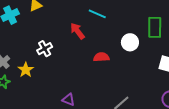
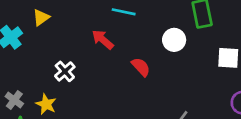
red semicircle: (101, 57) -> (141, 67), turned 63

